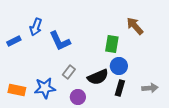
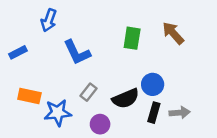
blue arrow: (36, 27) -> (49, 20), moved
green rectangle: (112, 44) -> (132, 38), moved
gray arrow: (150, 88) -> (180, 113), moved
orange rectangle: (17, 90) -> (29, 96), moved

